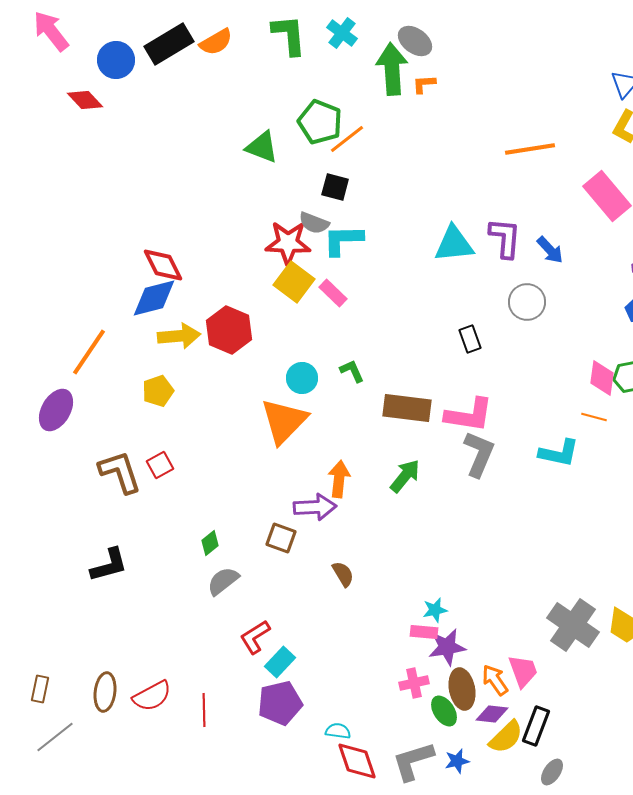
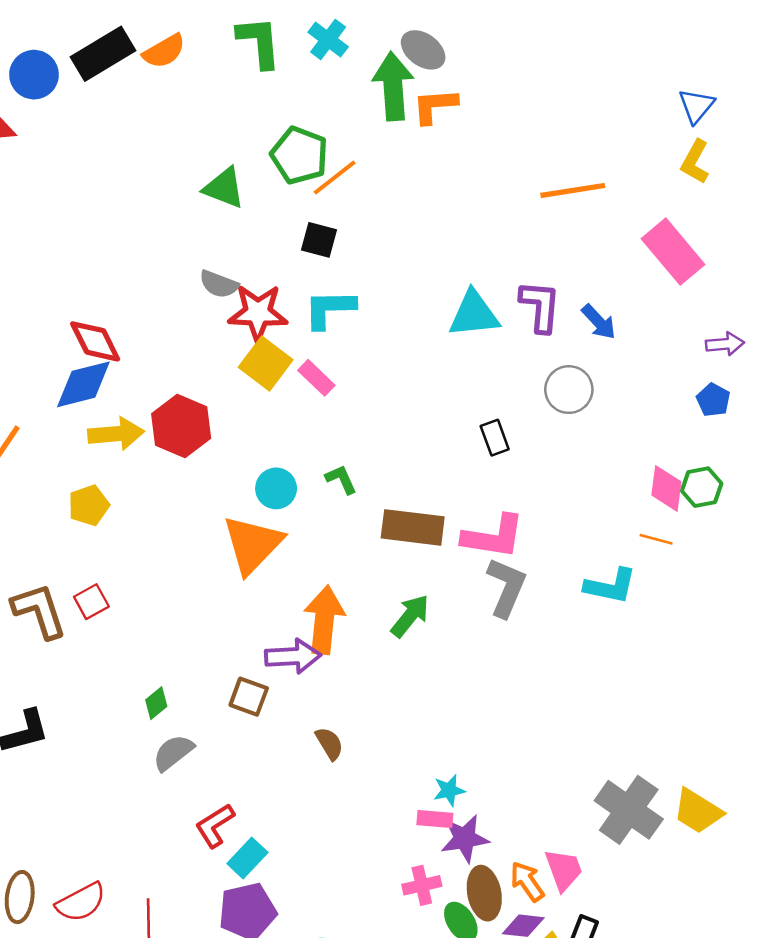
orange L-shape: (424, 84) -> (435, 106), size x1.5
gray semicircle: (314, 223) -> (219, 284), moved
orange arrow: (339, 479) -> (324, 620), size x1.4

